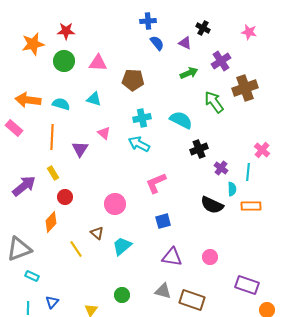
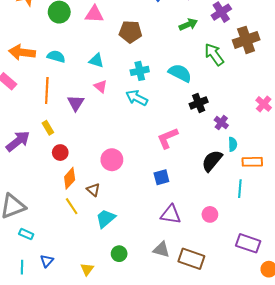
cyan triangle: (94, 99) -> (96, 61), moved
cyan line: (248, 172) -> (240, 189), moved
pink L-shape: (156, 183) -> (168, 138), moved
black semicircle: (212, 205) -> (212, 161), turned 105
orange diamond: (51, 222) -> (70, 178), moved
cyan trapezoid: (122, 246) -> (106, 219), moved

